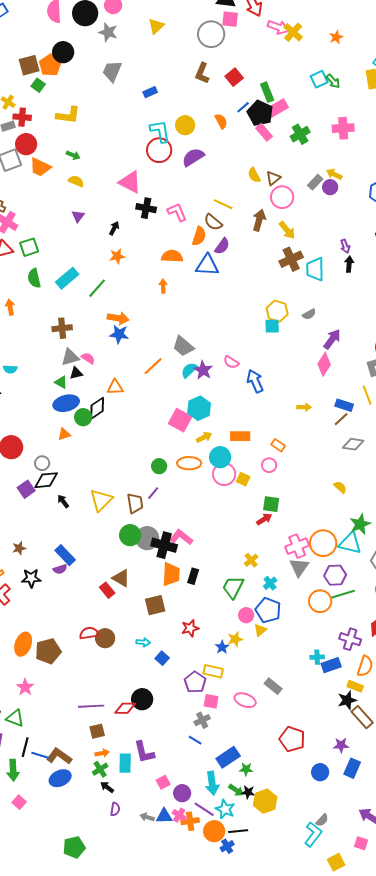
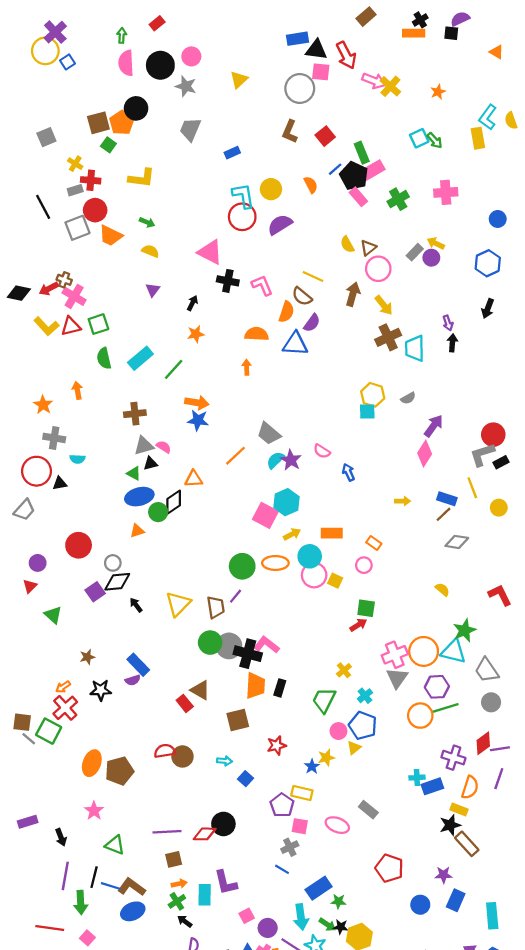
blue arrow: (255, 381) -> (348, 472), size x0.7
green circle: (159, 466) -> (242, 566), size x1.5
green triangle: (15, 718) -> (115, 845), moved

